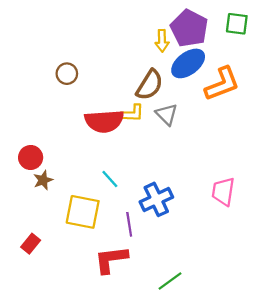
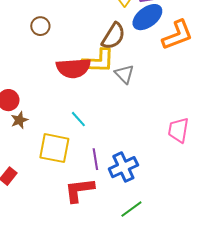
yellow L-shape: (133, 113) -> (98, 61), size x1.6
gray triangle: (167, 114) -> (124, 74), moved
blue cross: (156, 199) -> (123, 167), moved

